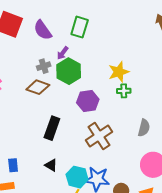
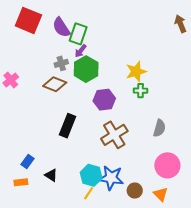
green rectangle: (80, 27) -> (78, 34), moved
blue rectangle: (13, 165) -> (27, 161), turned 40
black triangle: (51, 165) -> (51, 175), moved

